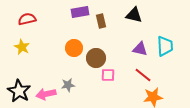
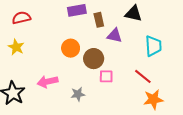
cyan trapezoid: (165, 46) -> (153, 46), moved
purple triangle: (140, 49) -> (115, 36), moved
gray star: (68, 85) -> (78, 94), moved
pink arrow: (46, 94) -> (48, 82), moved

